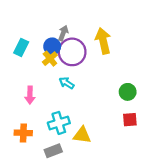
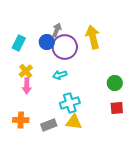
yellow cross: (50, 59) -> (26, 71), moved
cyan arrow: (67, 83) -> (60, 75), turned -48
cyan cross: (59, 123) -> (70, 103), moved
gray rectangle: (53, 151) -> (49, 125), moved

